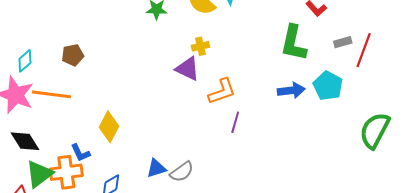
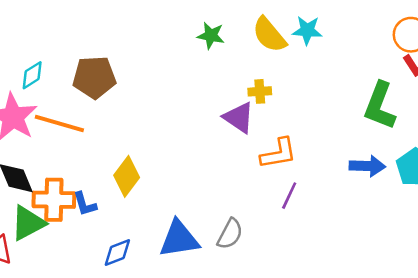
brown pentagon: (73, 55) -> (94, 77), size x1.5
blue triangle: (156, 168) -> (179, 239), size x1.6
orange cross: (66, 172) -> (54, 200), moved
gray semicircle: (182, 172) -> (230, 234), moved, turned -35

